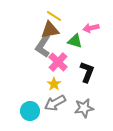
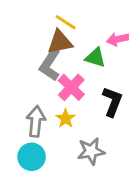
gray arrow: (55, 103) -> (36, 121), moved, turned 125
gray star: (84, 108) -> (91, 151), moved

